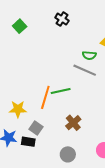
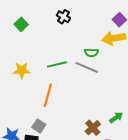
green line: (61, 91) -> (57, 64), moved
yellow star: (18, 109) -> (22, 70), moved
brown cross: (73, 123) -> (93, 128), moved

